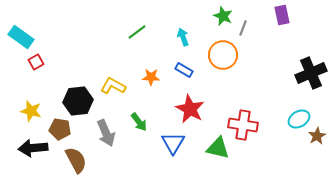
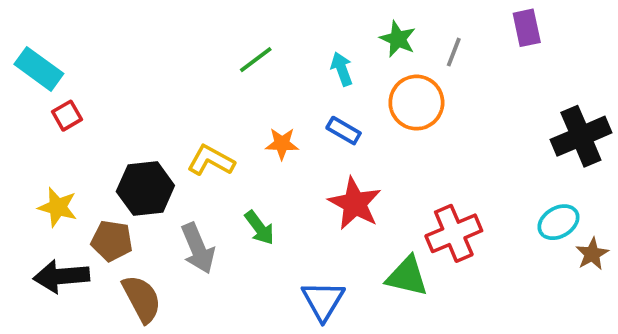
green star: (223, 16) -> (398, 39), moved
red cross: (243, 125) -> (454, 233), turned -32
blue triangle: (173, 143) -> (323, 301), moved

